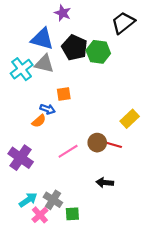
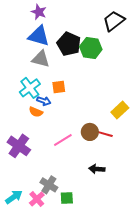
purple star: (63, 13) -> (39, 12), moved
cyan cross: (22, 69) -> (30, 88), moved
orange semicircle: (39, 121) -> (36, 112), turned 64
cyan arrow: (28, 200) -> (14, 197), moved

